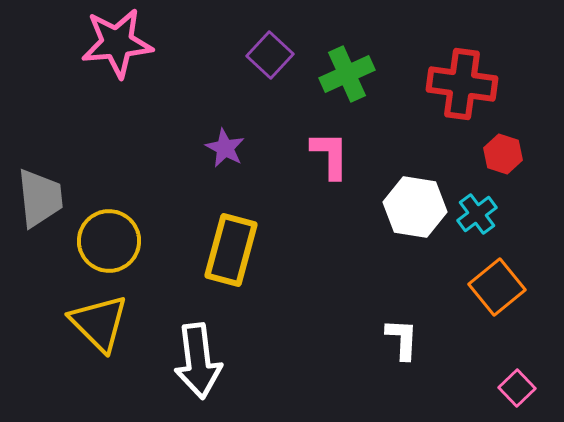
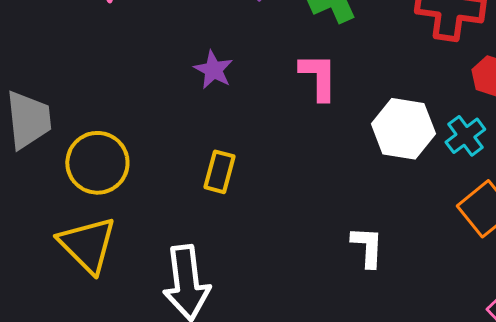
yellow rectangle: (231, 250) -> (219, 172), size x0.6
white L-shape: (402, 339) -> (367, 247), moved

